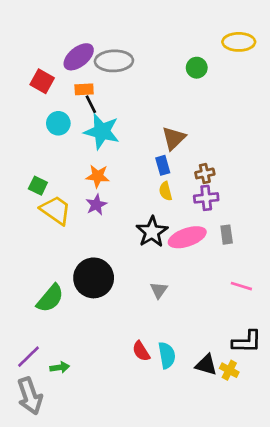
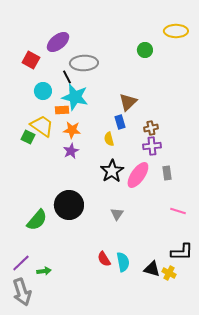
gray ellipse: (114, 61) -> (84, 63), moved
orange rectangle: (84, 89) -> (62, 110), moved
yellow semicircle: (165, 191) -> (109, 139), moved
yellow trapezoid: (56, 210) -> (42, 126), moved
pink ellipse: (187, 237) -> (138, 175), turned -36

